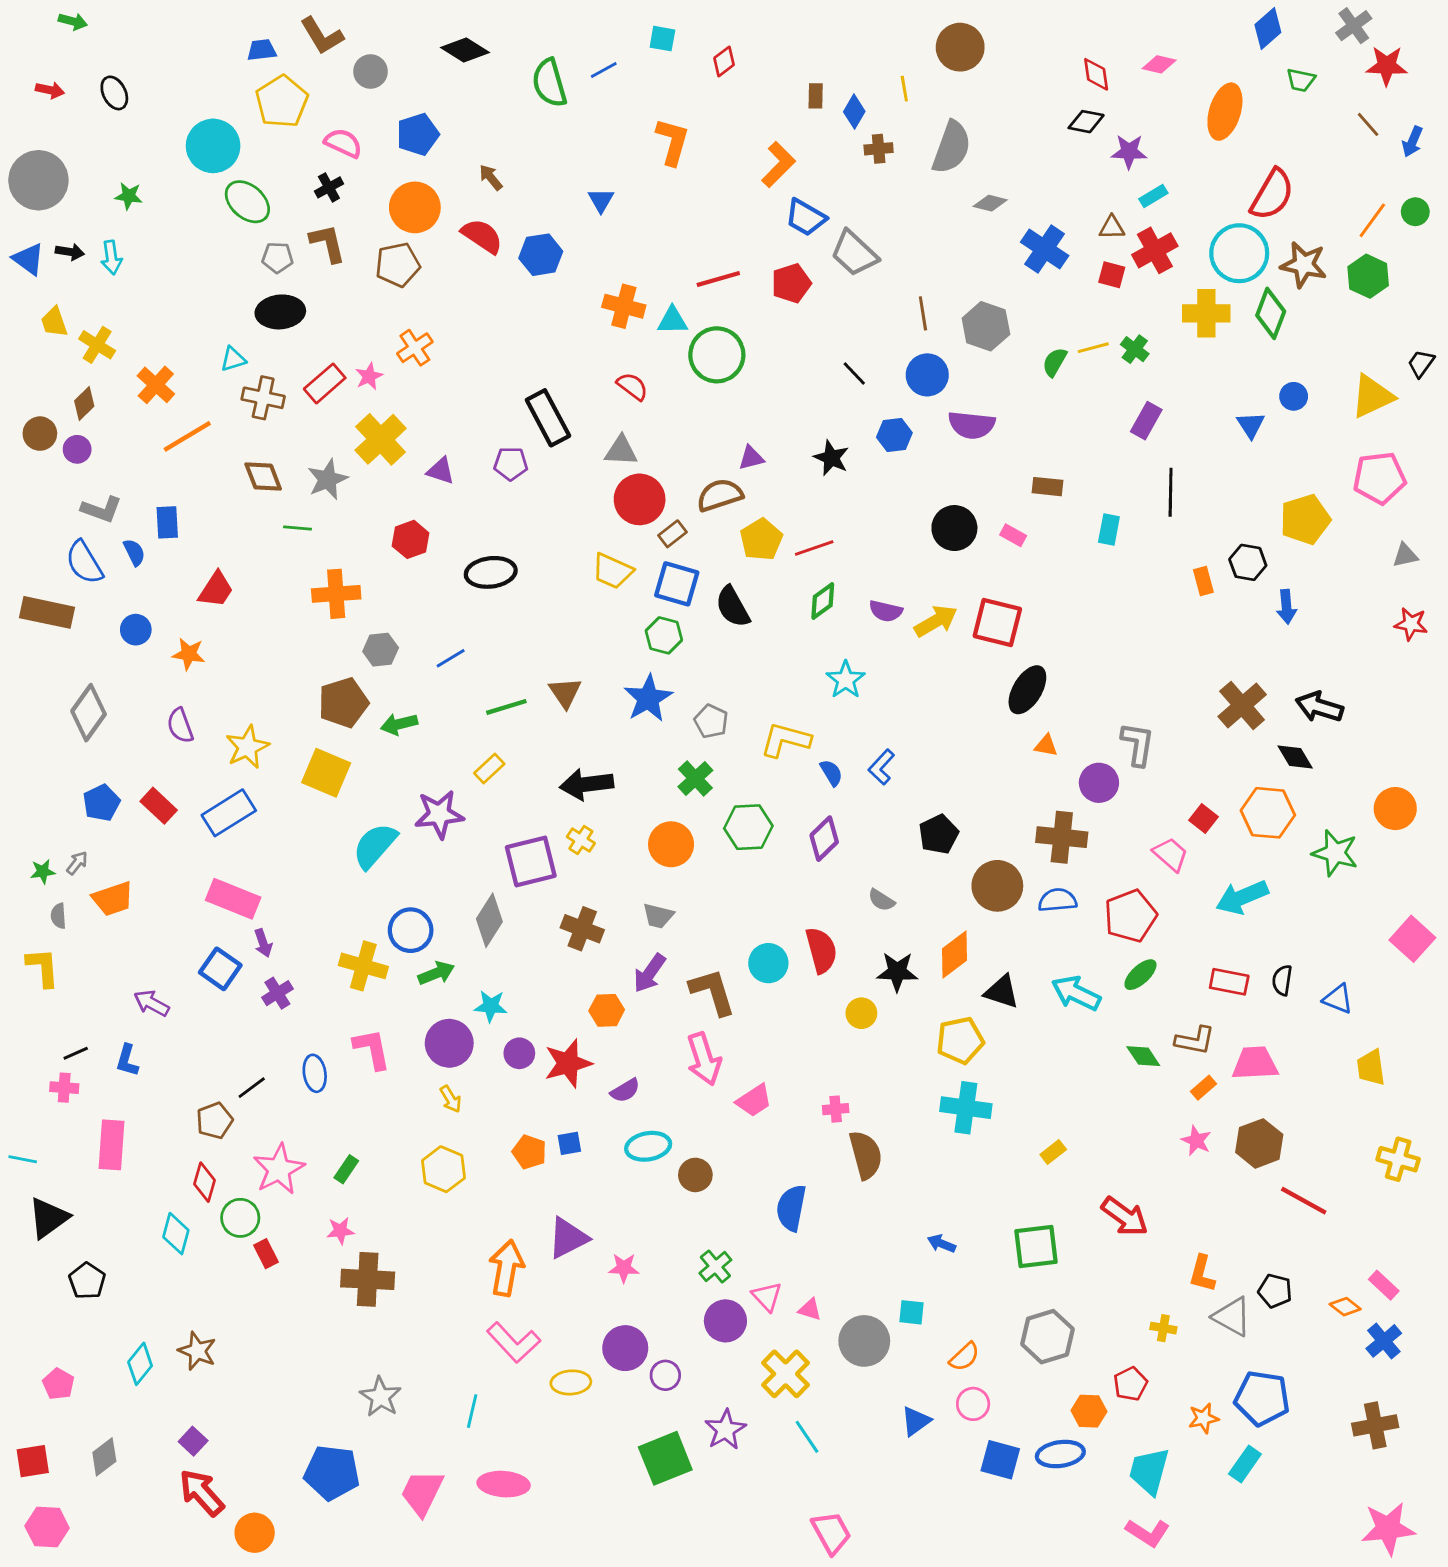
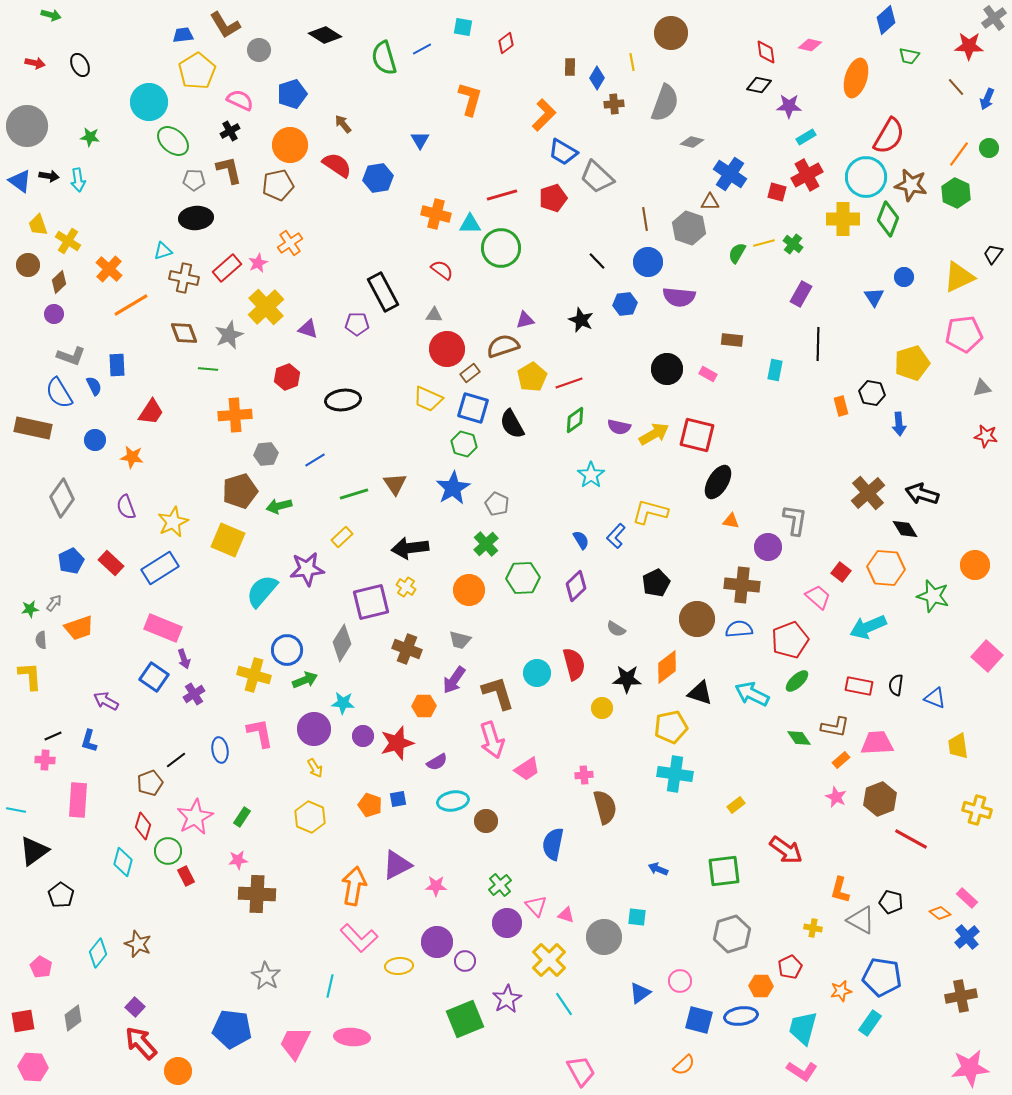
gray cross: (1354, 26) -> (994, 18), moved
brown triangle: (1112, 227) -> (710, 202), moved
brown circle: (40, 434) -> (28, 265), moved
gray triangle: (621, 451) -> (434, 315), size x0.7
yellow L-shape: (786, 740) -> (650, 512), moved
orange semicircle: (964, 1357) -> (684, 1065), moved

